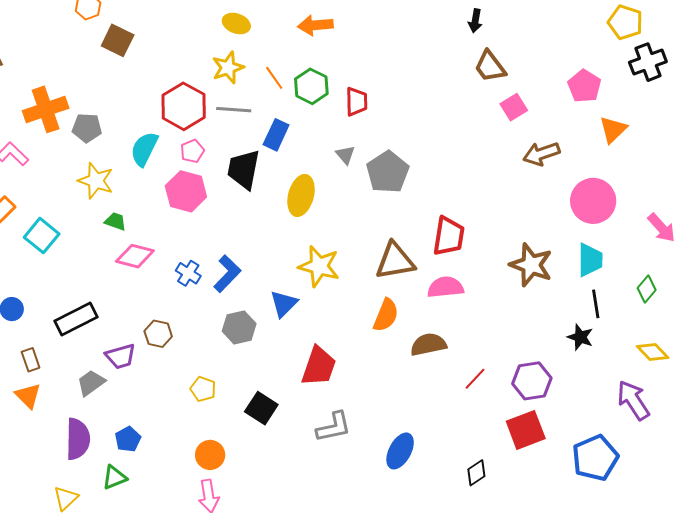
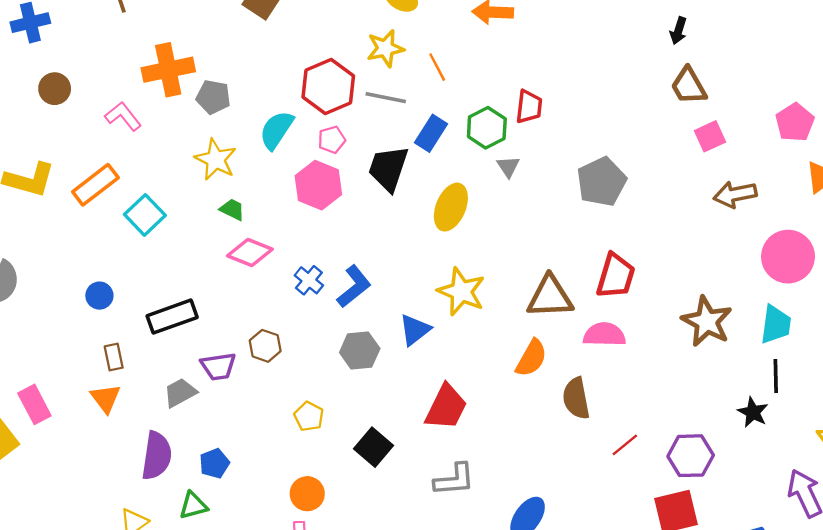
green hexagon: (311, 86) -> (487, 128), moved
gray pentagon: (388, 172) -> (602, 182), moved
brown semicircle: (428, 344) -> (576, 398), turned -96

